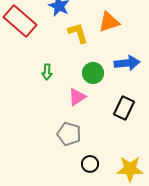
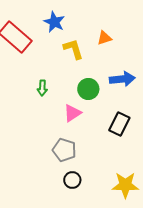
orange triangle: (109, 22) -> (104, 38), size x0.7
black circle: (90, 164) -> (72, 180), moved

